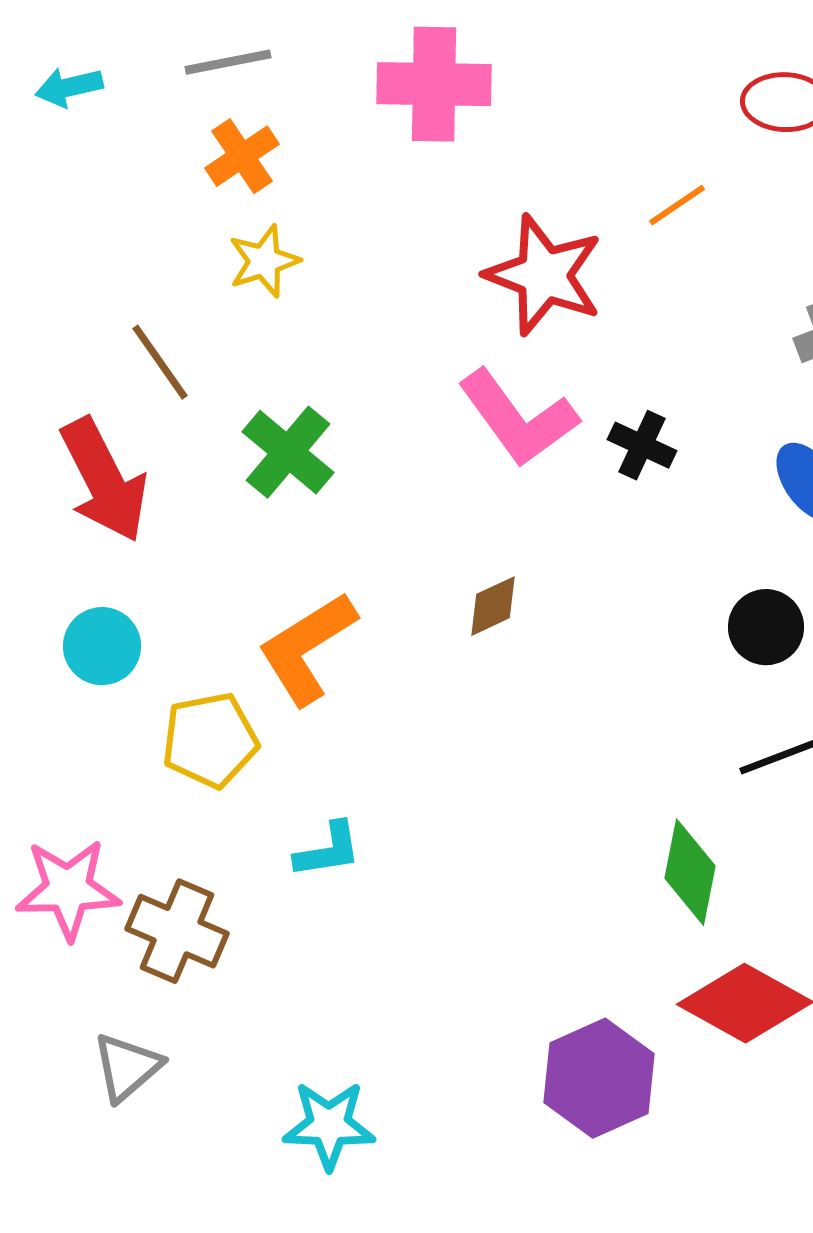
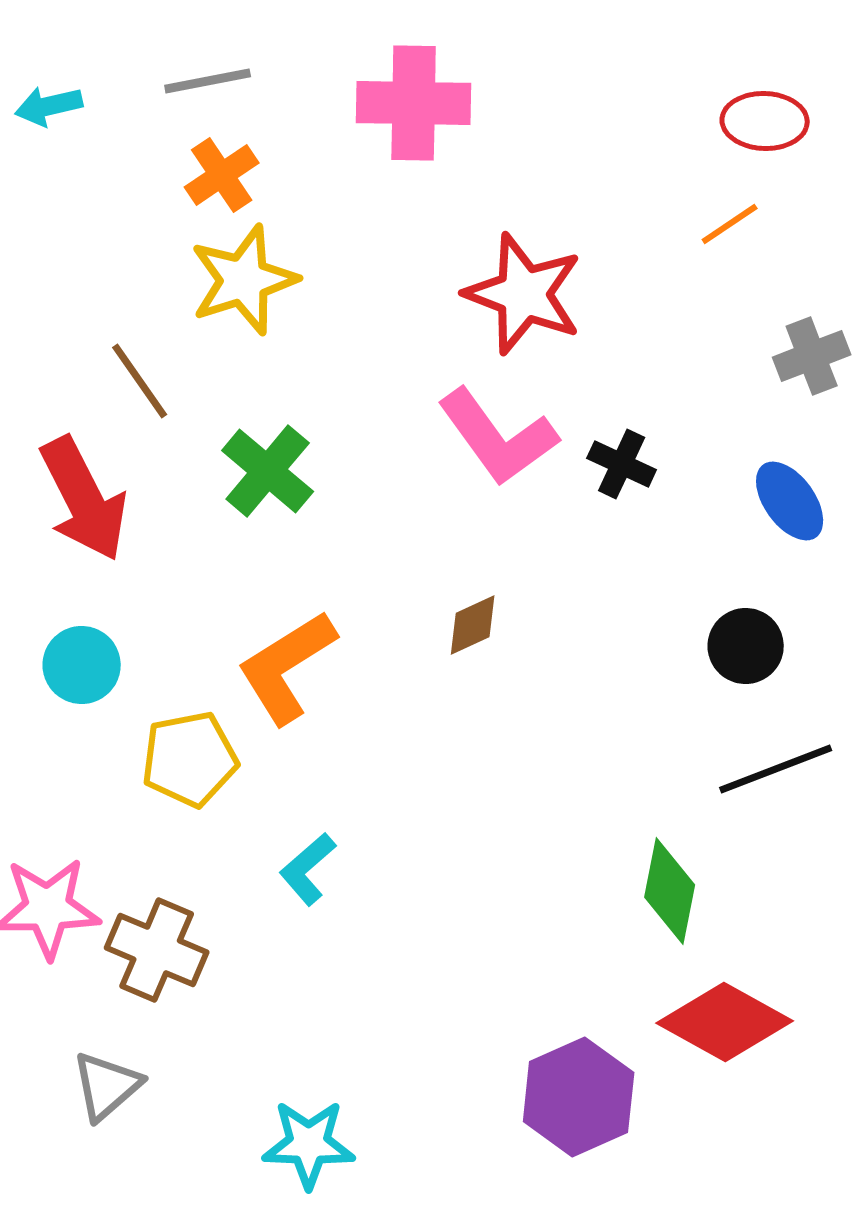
orange line: (677, 205) -> (730, 224), moved
yellow star: (264, 261) -> (244, 280), size x1.5
cyan L-shape: (328, 850) -> (308, 869), turned 148

